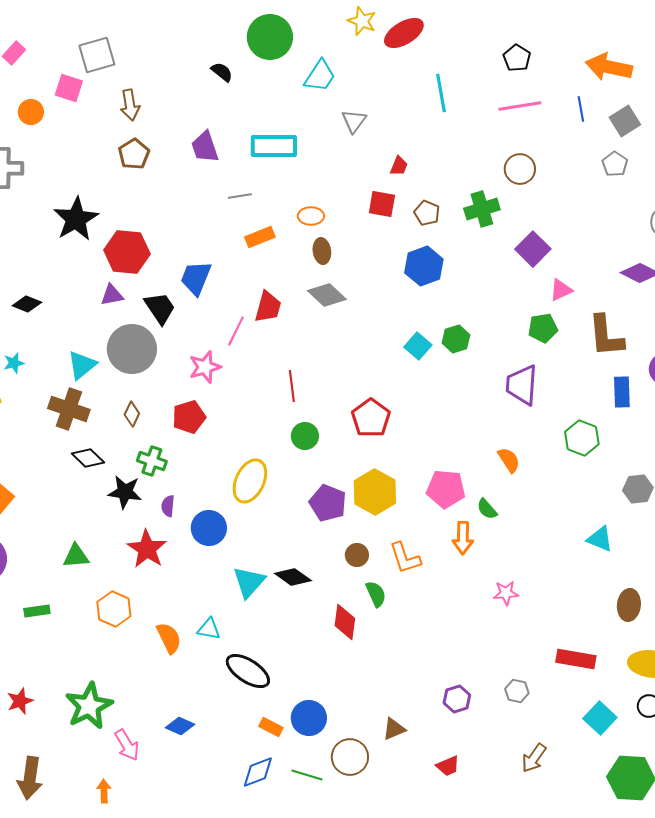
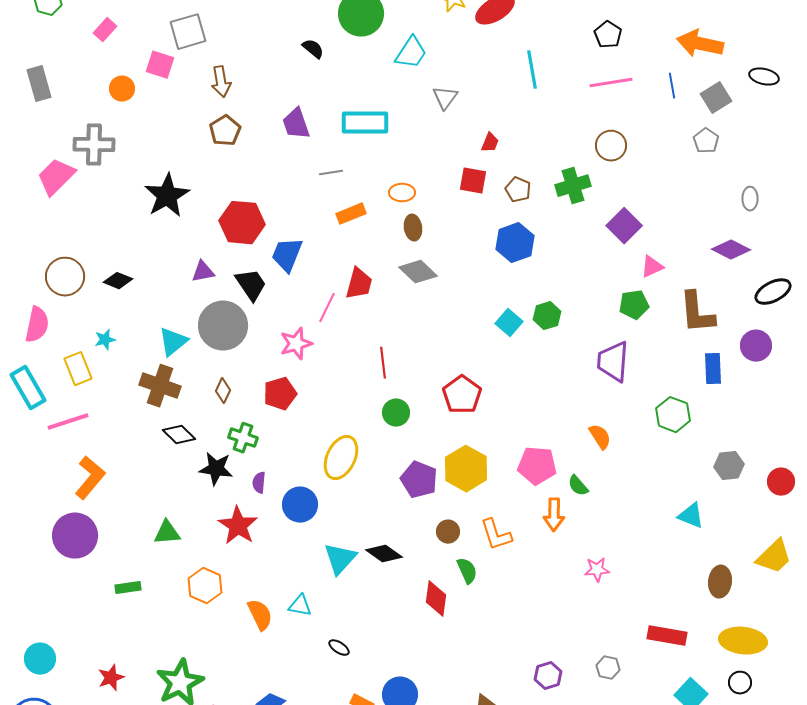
red hexagon: (127, 252) -> (242, 223), moved
black ellipse: (248, 671) -> (339, 648), size x0.5

